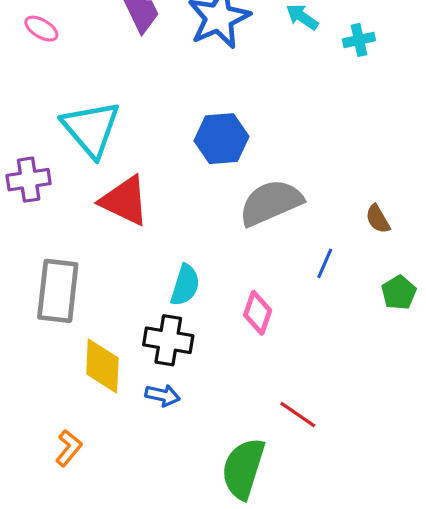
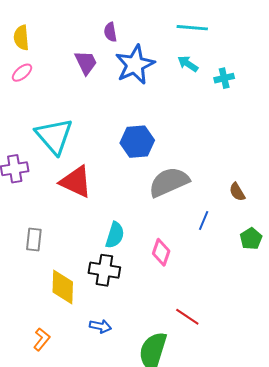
pink ellipse: (41, 29) -> (22, 73), turned -70
gray rectangle: (58, 291) -> (34, 239), size x0.6
blue arrow: (162, 395) -> (100, 326), moved

